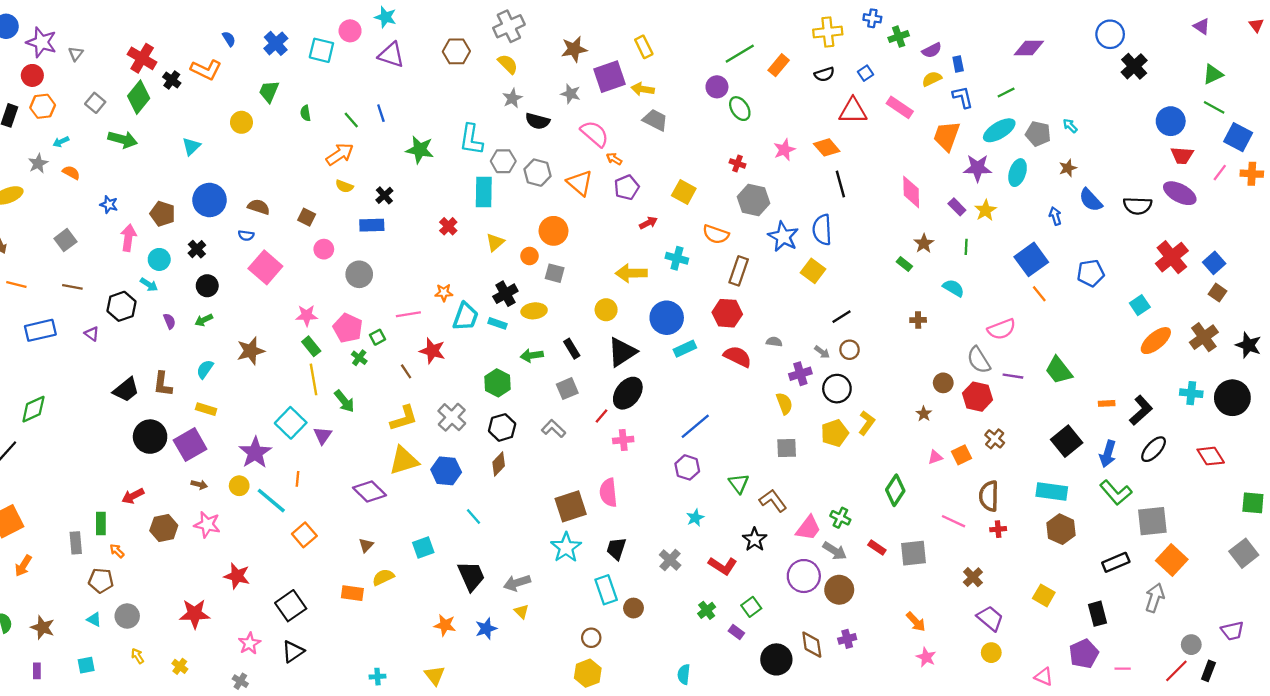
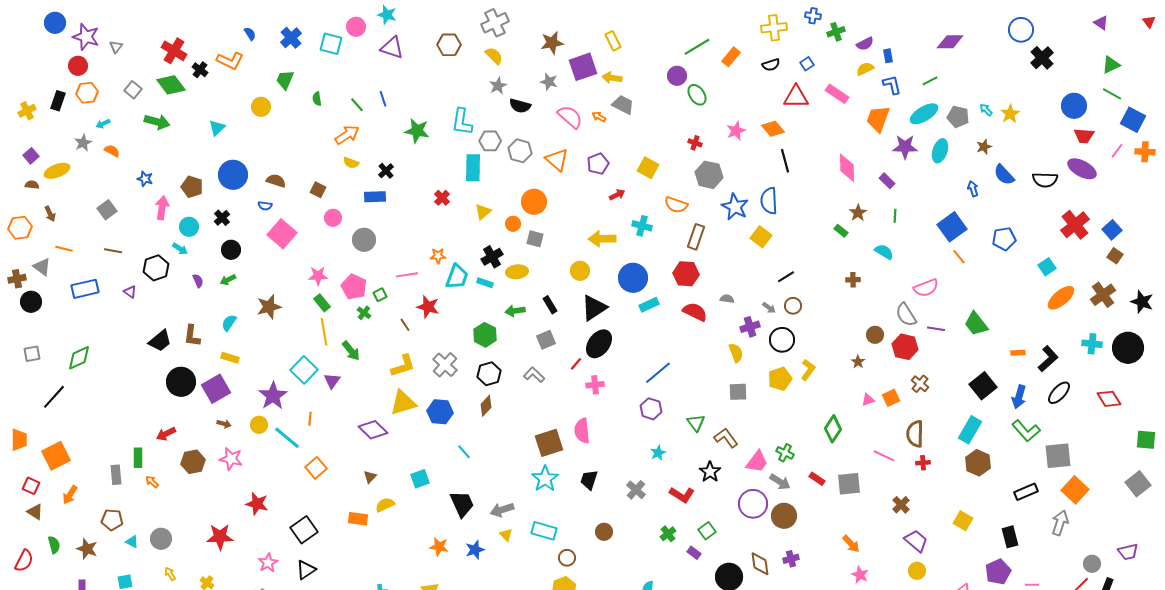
green diamond: (139, 97) -> (171, 85), turned -76
orange arrow: (614, 159) -> (599, 117), moved
yellow star: (986, 210) -> (1010, 114), moved
cyan rectangle: (1052, 491) -> (970, 430), turned -68
brown pentagon: (101, 581) -> (112, 520), moved
cyan rectangle: (606, 590) -> (544, 531), moved, turned -55

